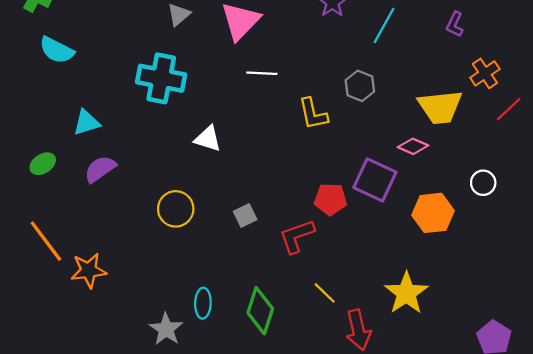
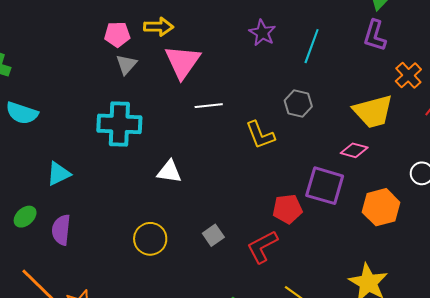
purple L-shape: (455, 24) -> (375, 35), size x1.4
purple semicircle: (100, 169) -> (61, 230), moved, turned -40

